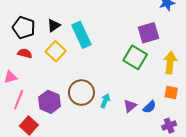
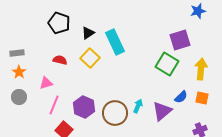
black pentagon: (24, 28) -> (59, 23), moved
brown circle: (81, 93) -> (115, 113), moved
purple triangle: (130, 106) -> (162, 111), size x1.5
blue semicircle: (149, 107) -> (181, 97), moved

